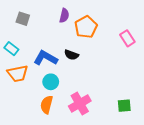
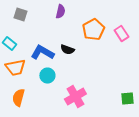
orange pentagon: (86, 27) -> (93, 30), moved
orange semicircle: (47, 105) -> (18, 98), moved
green square: (124, 106) -> (127, 98), moved

